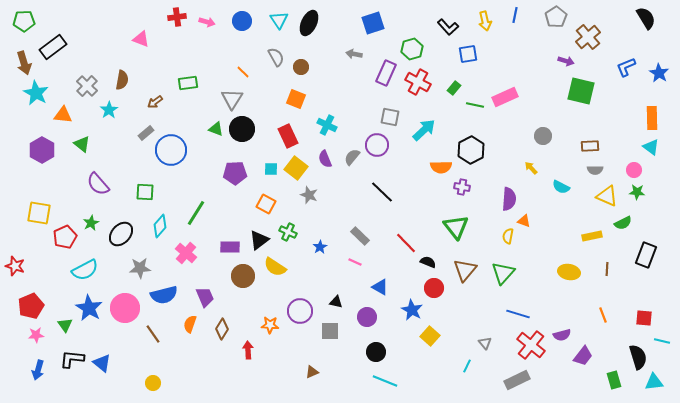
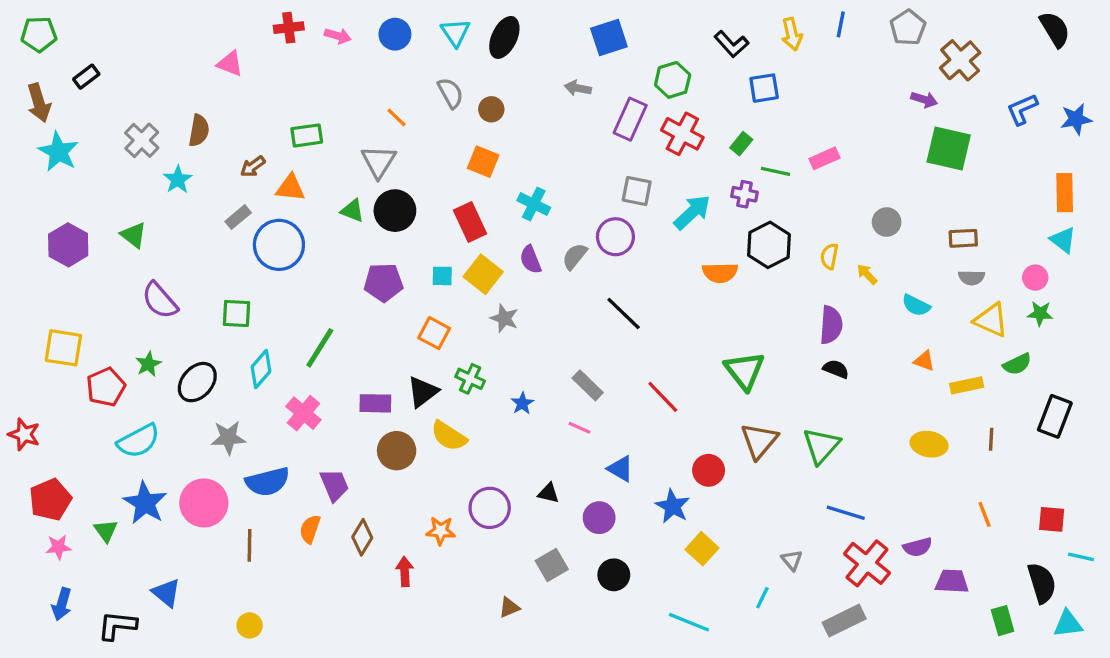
black rectangle: (53, 47) -> (86, 77), size x0.6
blue star: (659, 73) -> (1076, 119), turned 30
pink rectangle: (505, 97) -> (825, 158), size x0.7
orange triangle: (63, 115) -> (290, 188), moved
purple cross: (462, 187) -> (744, 194), moved
orange triangle: (524, 221) -> (924, 361), moved
yellow semicircle: (508, 236) -> (829, 256), moved
black semicircle: (428, 262) -> (836, 369), moved
gray square: (330, 331) -> (552, 565), moved, turned -30
brown line: (153, 334) -> (250, 545), turned 36
purple trapezoid: (583, 356) -> (952, 581), turned -125
black L-shape: (72, 359) -> (117, 625), moved
cyan line: (385, 381) -> (689, 622), moved

